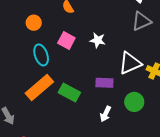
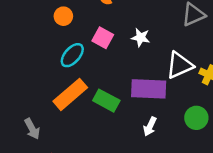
cyan ellipse: (41, 55) -> (72, 55), turned 60
purple rectangle: (104, 83) -> (149, 89), size x1.6
green circle: (134, 102) -> (196, 118), moved

